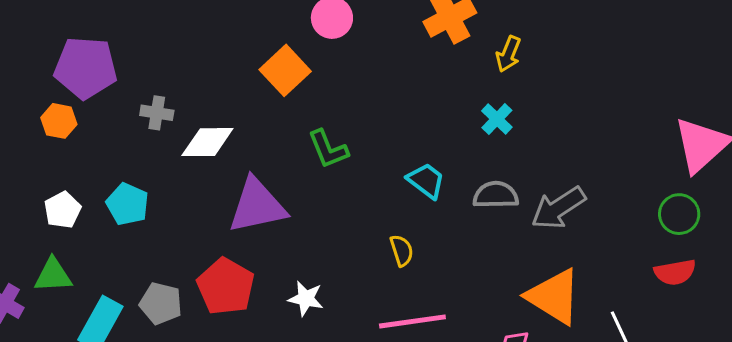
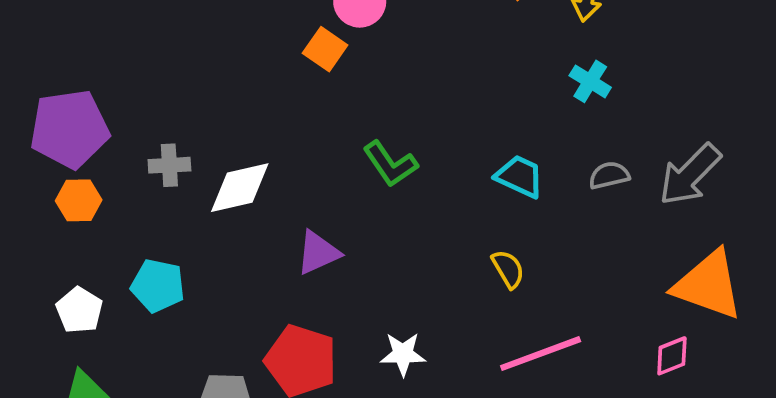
orange square: (285, 70) -> (325, 49), moved, size x0.7
orange hexagon: (59, 121) -> (79, 200), moved
gray semicircle: (496, 195) -> (609, 175), size x0.7
purple triangle: (257, 206) -> (318, 253), size x0.6

